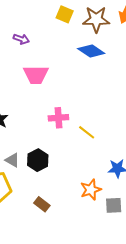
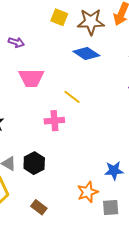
yellow line: (87, 132) -> (72, 97), moved

